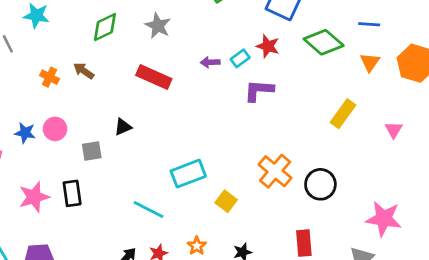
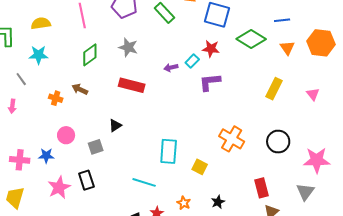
blue star: (25, 133) -> (46, 156), moved
cyan rectangle: (188, 174) -> (169, 151), turned -55
black circle: (320, 184) -> (278, 142), moved

